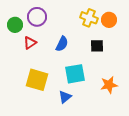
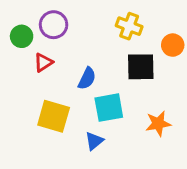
orange circle: (109, 20) -> (173, 45), moved
blue semicircle: (62, 44) -> (87, 78), moved
black square: (97, 46) -> (141, 67), size x1.5

